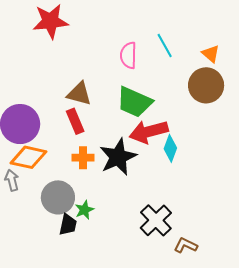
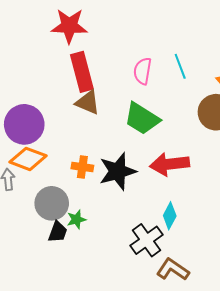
red rectangle: (75, 121) -> (82, 72), moved, size x1.5
red arrow: (149, 132) -> (170, 164), moved
cyan diamond: (170, 148) -> (170, 216), moved
brown L-shape: (186, 245) -> (173, 270), size x1.4

